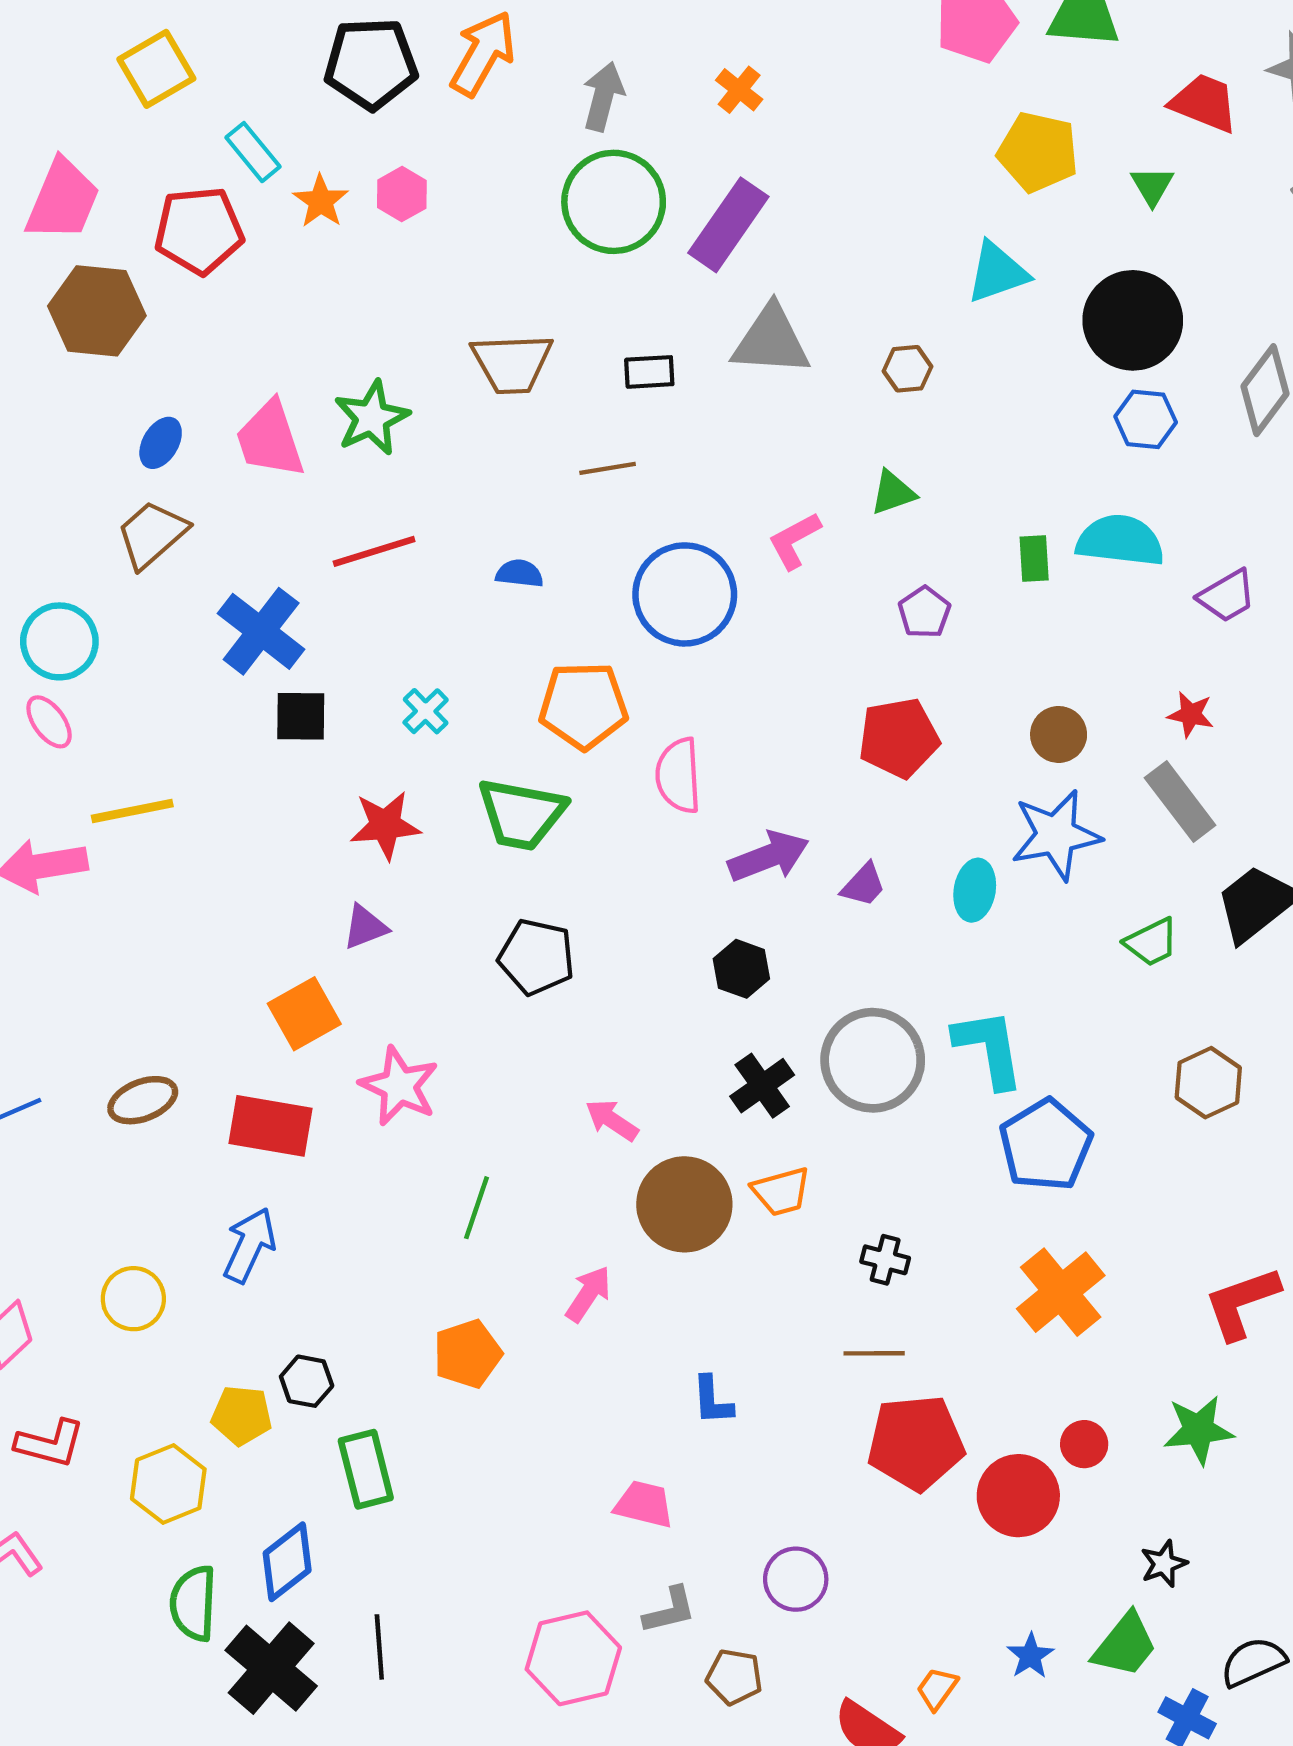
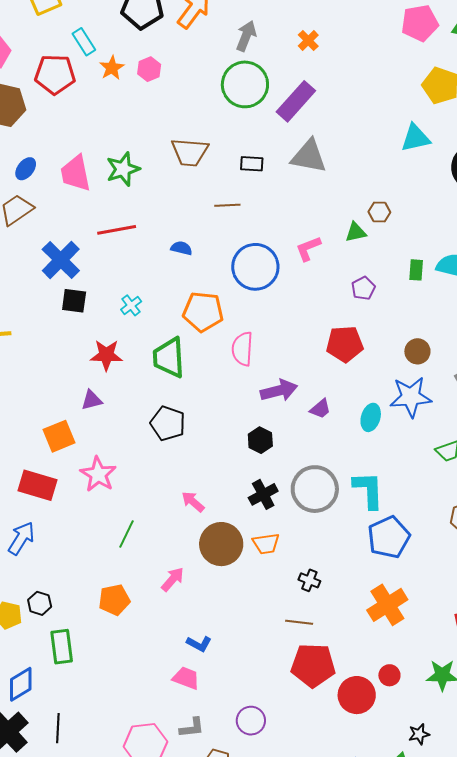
brown hexagon: (907, 369) -> (379, 212), moved
green trapezoid: (521, 814) -> (169, 358), turned 69
blue L-shape: (712, 1400) -> (199, 644), moved, turned -65

